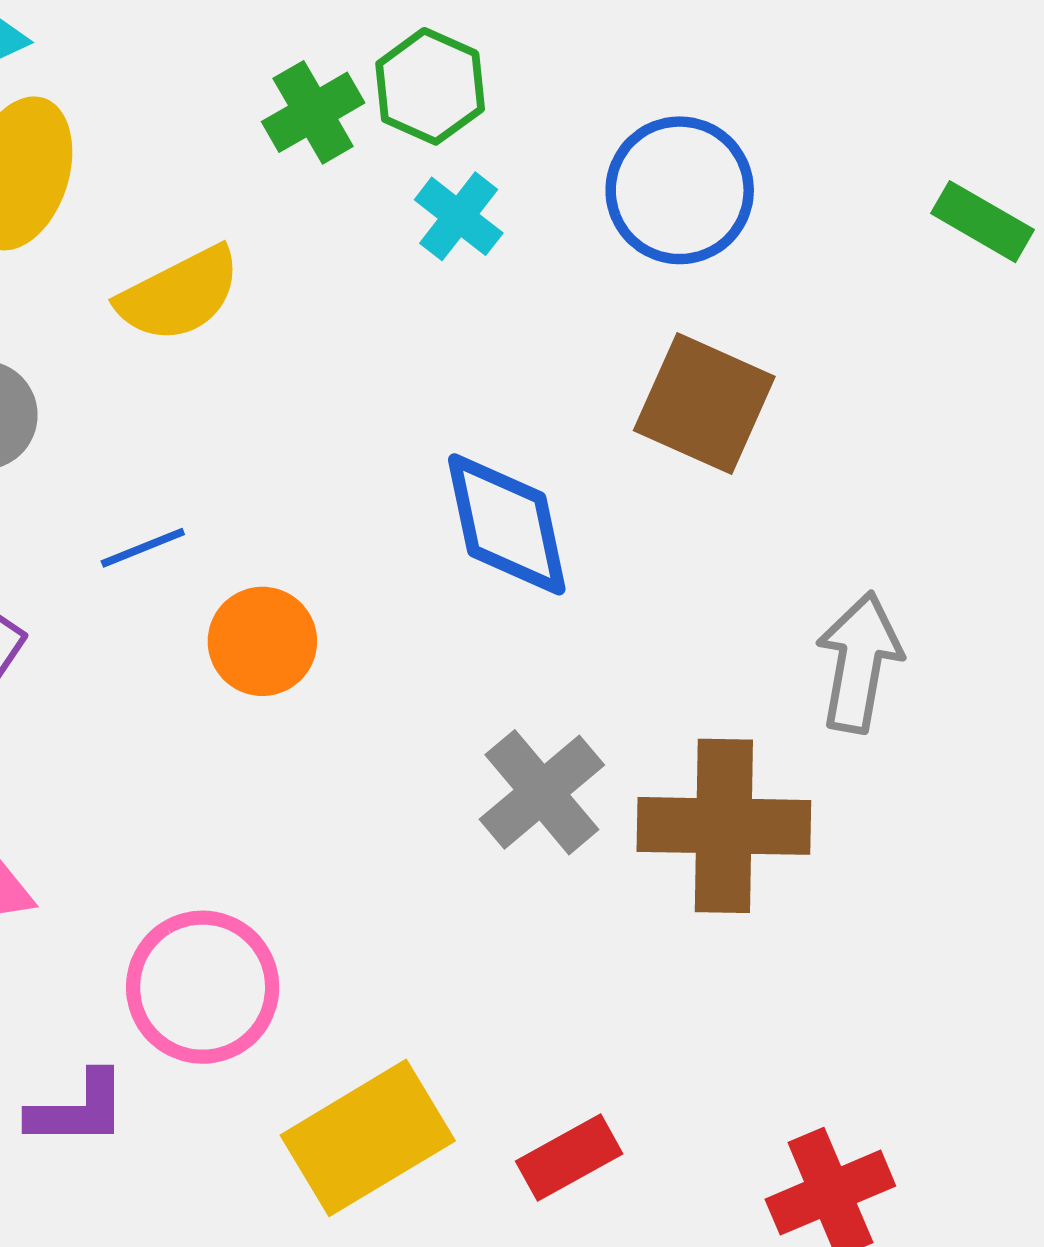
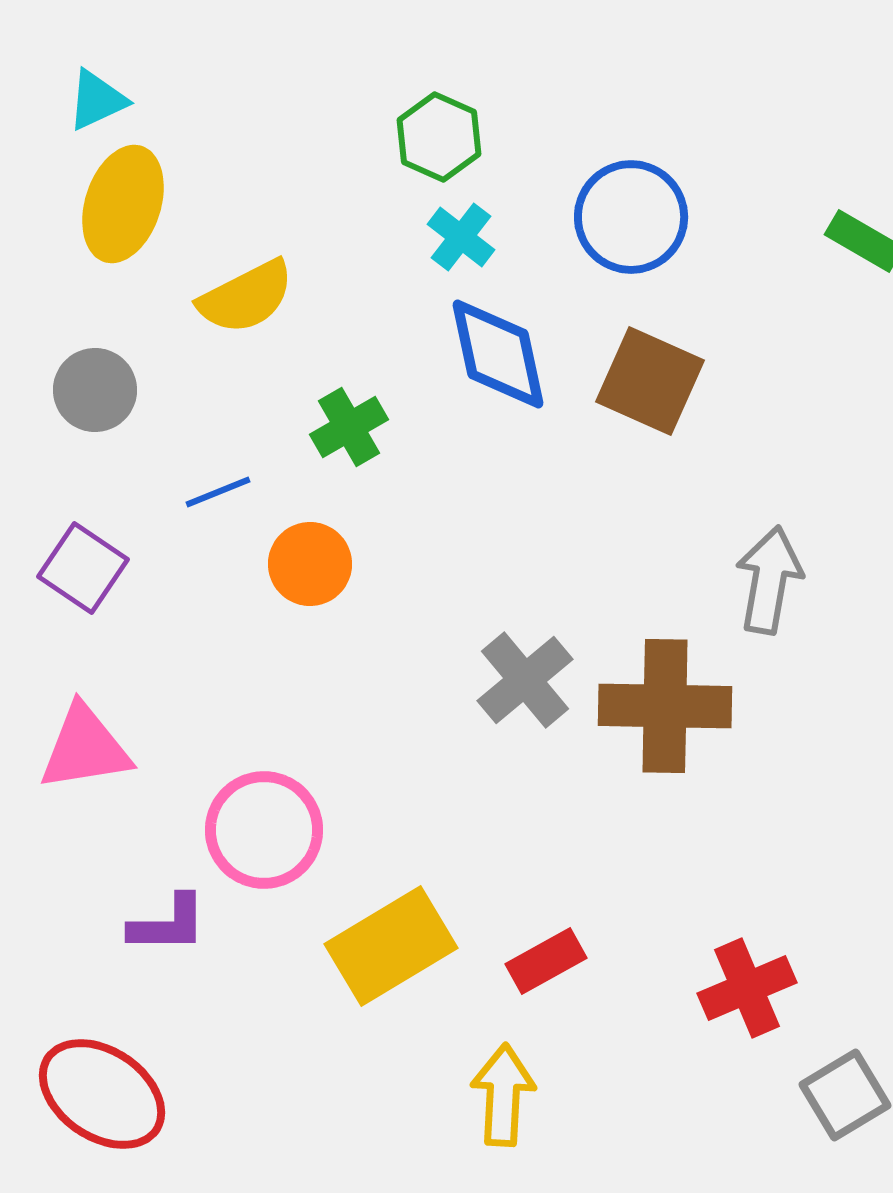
green cross: (313, 112) -> (349, 427), moved
blue diamond: (507, 524) -> (498, 354), moved

